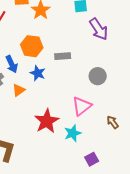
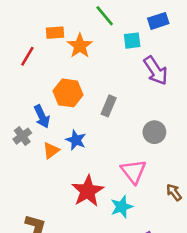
gray rectangle: (63, 56) -> (109, 106), turned -63
blue star: (38, 73) -> (76, 140), moved
pink triangle: (82, 106) -> (133, 171), turned -30

